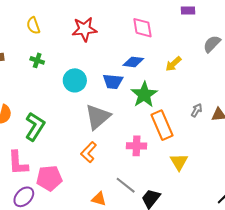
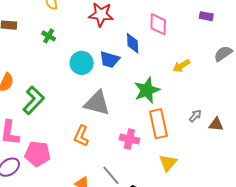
blue diamond: (133, 62) -> (133, 43), moved, turned 70
blue trapezoid: (113, 81) -> (110, 60), moved
gray triangle: (98, 117) -> (97, 103), turned 44
orange L-shape: (89, 152) -> (81, 136), turned -30

